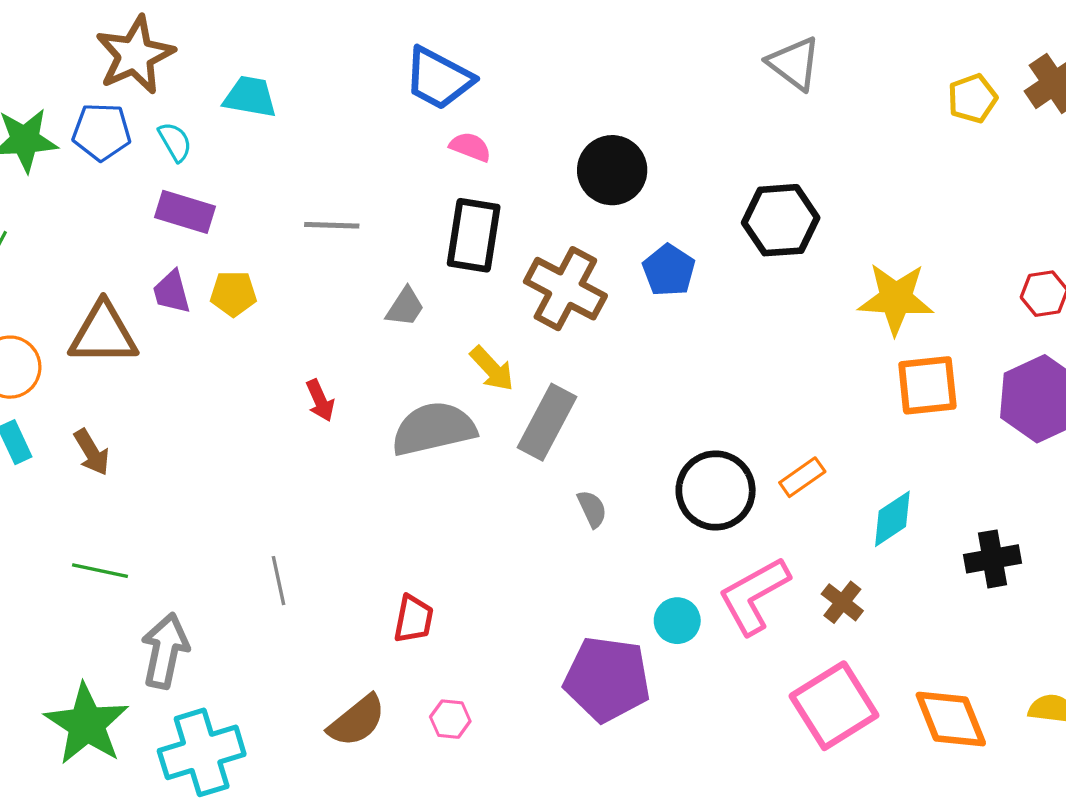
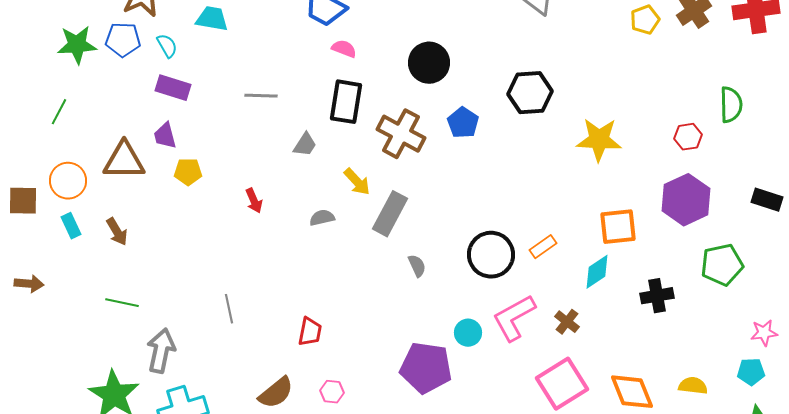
yellow pentagon: (233, 294) -> (188, 172), moved
orange square: (927, 385) -> (618, 227), moved
gray semicircle: (434, 429) -> (322, 218), size x0.5

